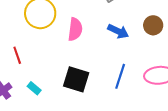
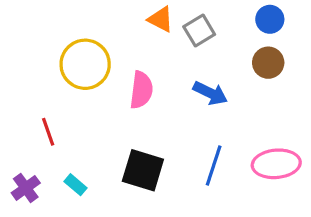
brown circle: (153, 25) -> (268, 63), moved

